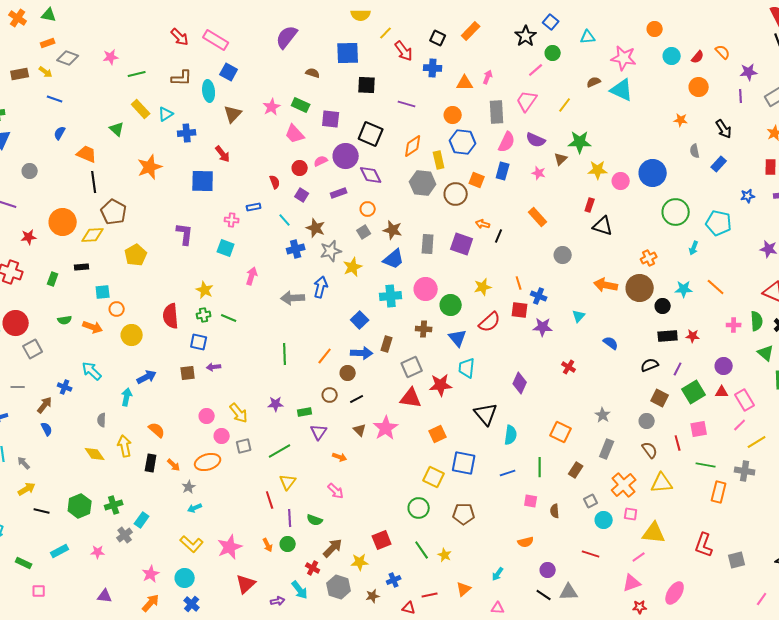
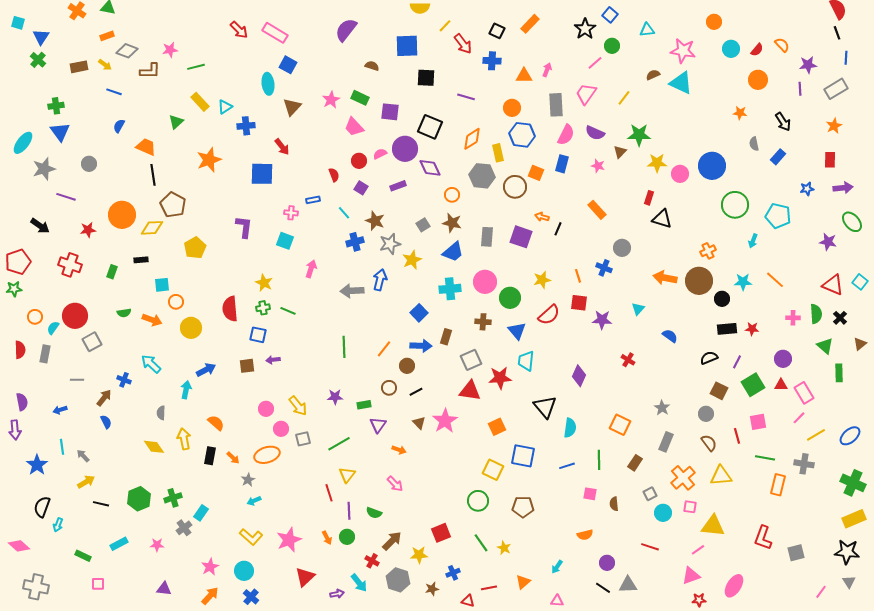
brown L-shape: (182, 78) -> (150, 71), moved
green triangle: (117, 129) -> (176, 122), turned 35
orange circle: (368, 209) -> (452, 195), moved
blue cross: (539, 296) -> (604, 268), moved

